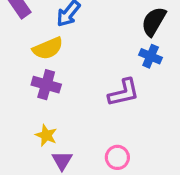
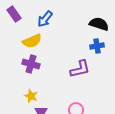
black semicircle: (154, 21) -> (99, 24), turned 78
blue cross: (151, 56) -> (97, 46), turned -32

